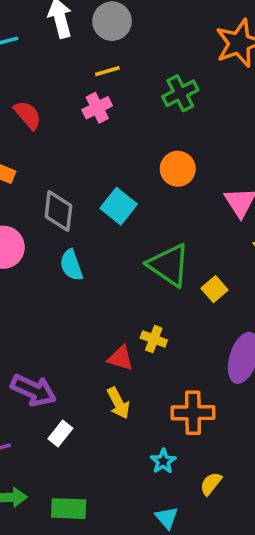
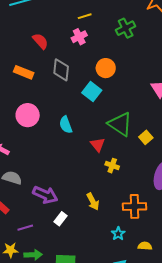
orange circle: (178, 169) -> (106, 68), moved
gray diamond: (58, 211) -> (61, 70), moved
red triangle: (121, 358) -> (98, 145), moved, turned 35
yellow semicircle: (211, 484) -> (145, 246), turned 56

